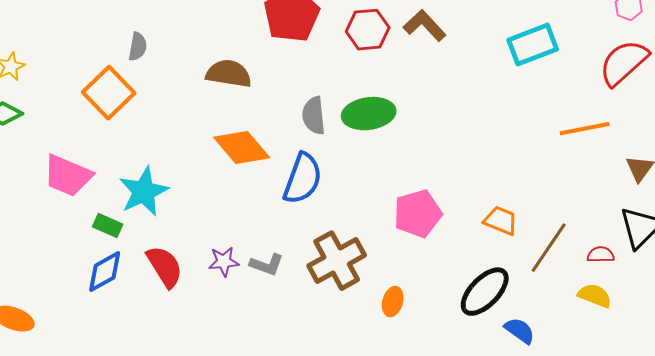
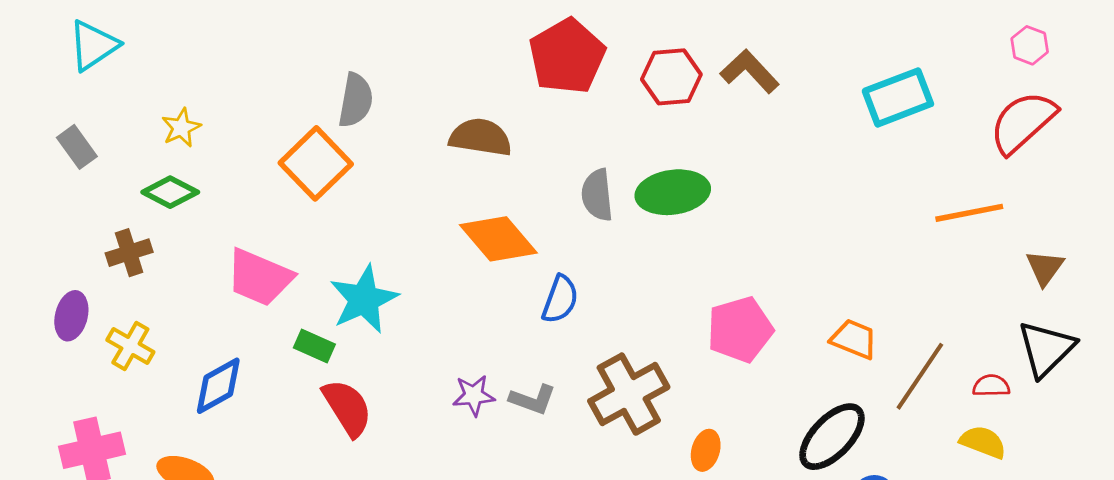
gray semicircle: (138, 47) -> (356, 100), size x1.4
blue semicircle: (303, 179) -> (560, 299), moved, size x0.7
red semicircle: (165, 267) -> (347, 408), moved
blue diamond: (105, 272) -> (218, 386), moved

